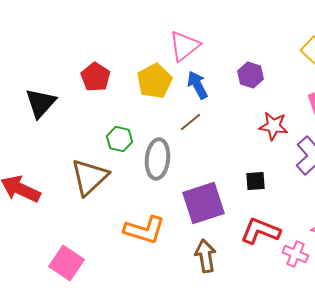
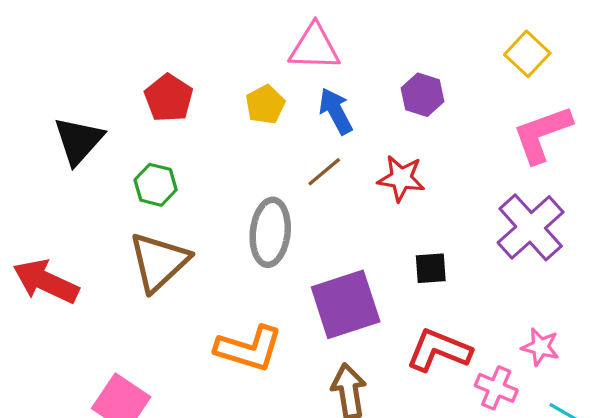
pink triangle: (184, 46) -> (314, 47), turned 40
yellow pentagon: (154, 81) -> (265, 105), size x0.7
red star: (273, 126) -> (401, 178), moved
green hexagon: (119, 139) -> (156, 185), moved

